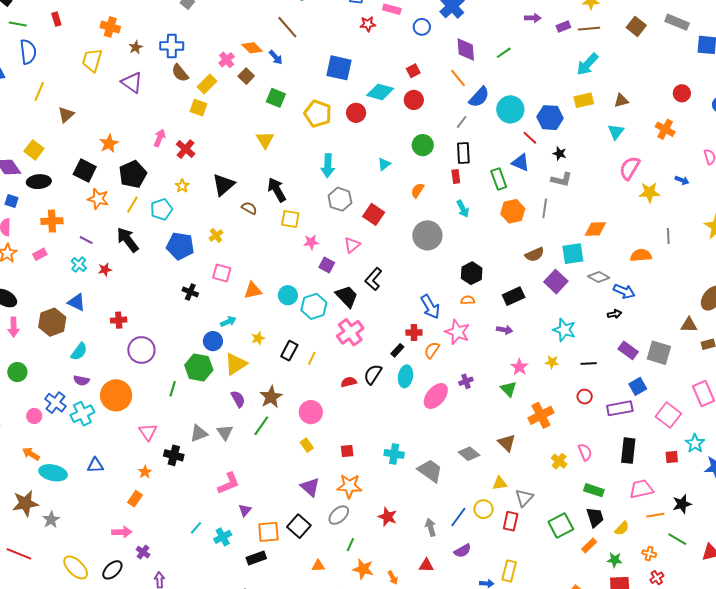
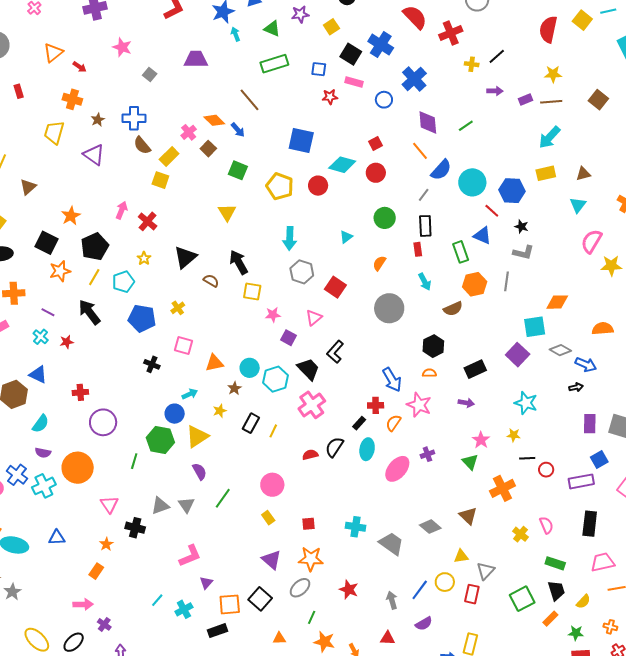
orange star: (98, 199) -> (60, 271), turned -30
brown semicircle: (535, 254) -> (453, 309), moved
purple rectangle: (628, 350) -> (590, 424), turned 54
black line: (589, 364) -> (527, 458), moved
brown star: (271, 397) -> (234, 388), moved, size x0.6

